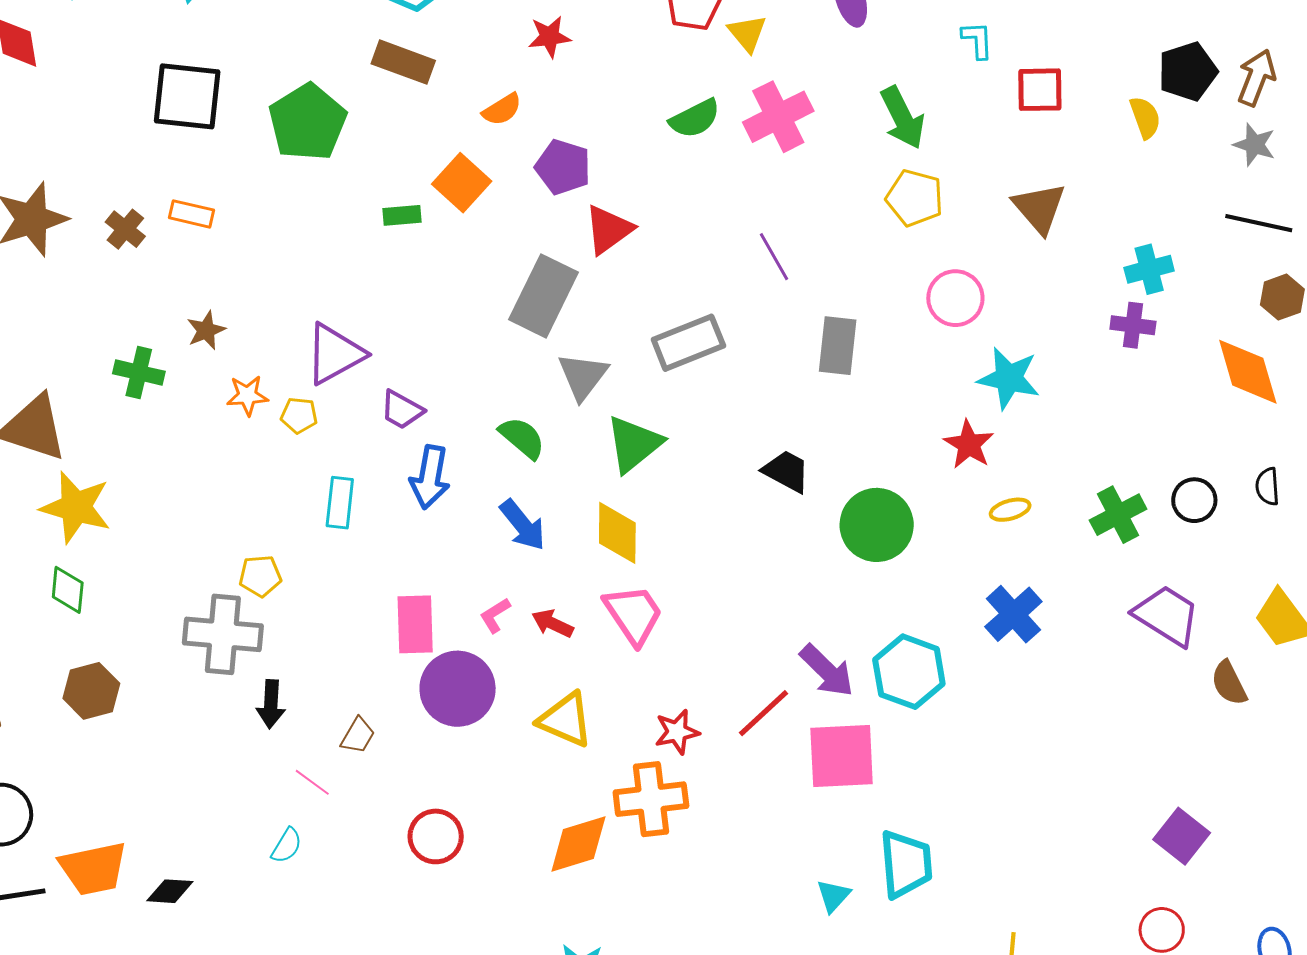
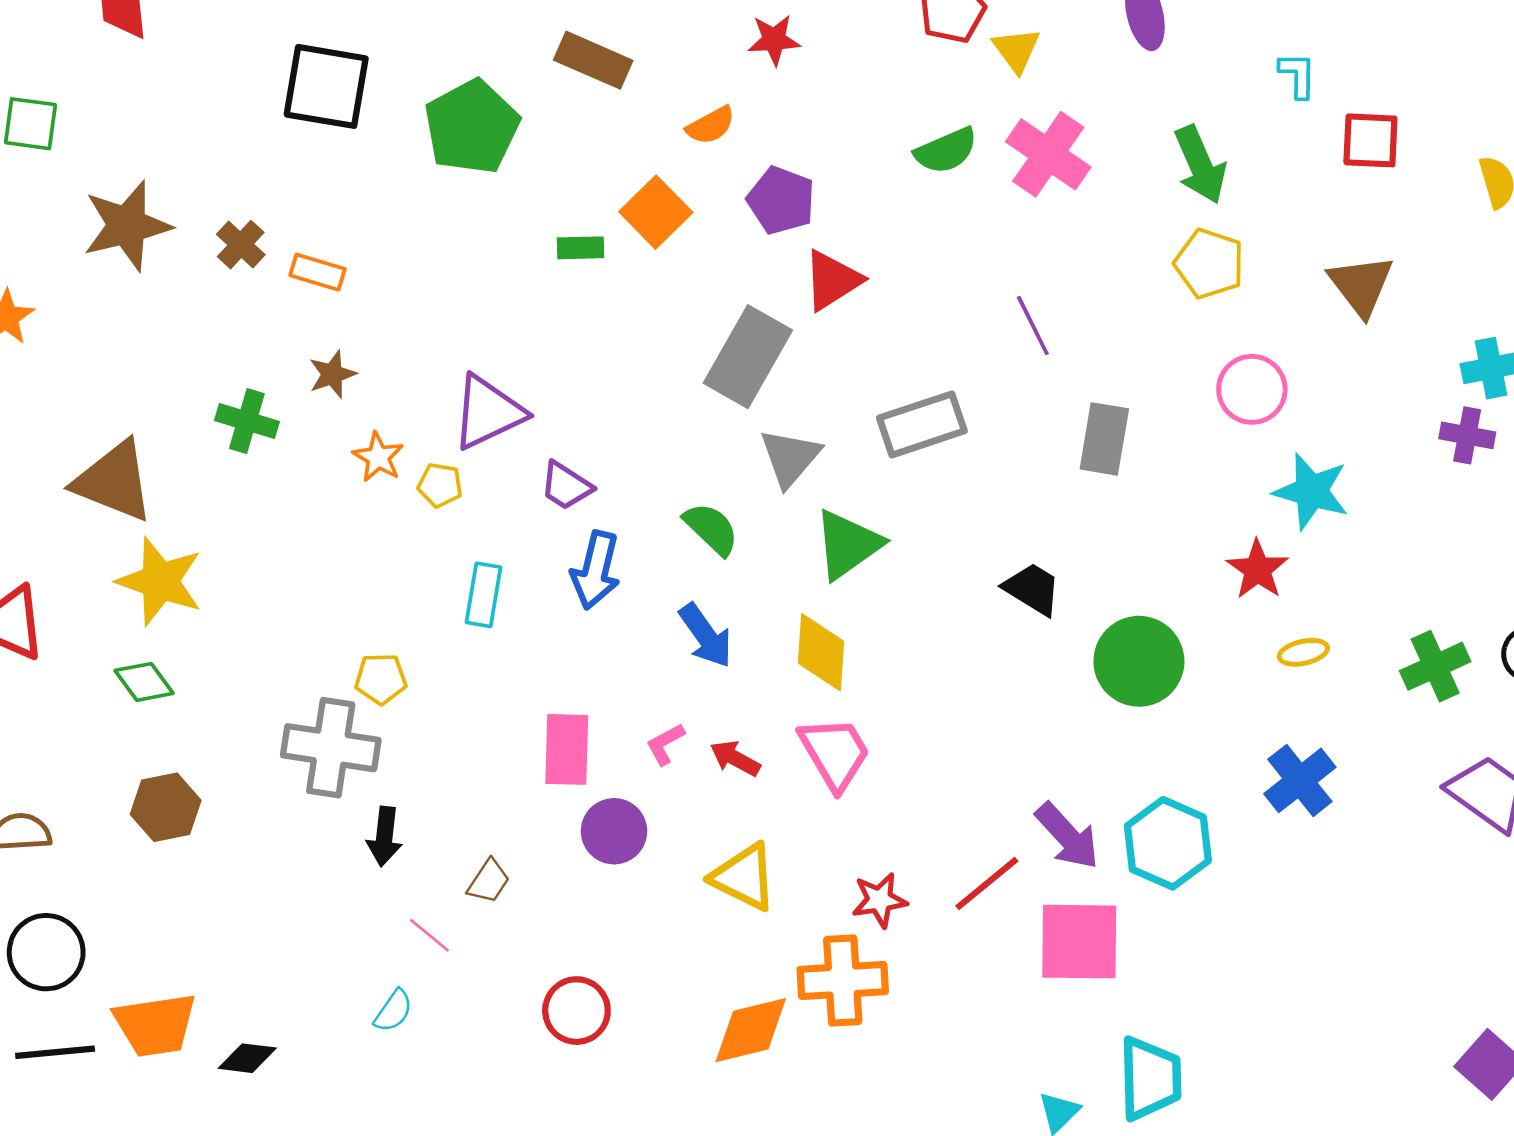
pink cross: (778, 117) -> (1048, 154), turned -32
orange rectangle: (192, 214) -> (317, 272), moved
orange star: (247, 396) -> (378, 457), turned 30
green diamond: (68, 590) -> (144, 682), turned -45
purple circle: (458, 689) -> (614, 831), size x0.7

